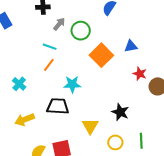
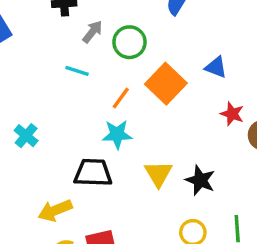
blue triangle: (131, 46) -> (216, 67), turned 32
orange line: (49, 65) -> (121, 98), moved
yellow arrow: (25, 120) -> (55, 210), moved
yellow triangle: (90, 126) -> (158, 174), moved

